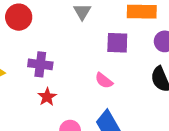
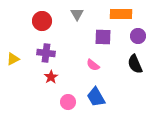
red circle: (19, 17) -> (42, 21), moved

